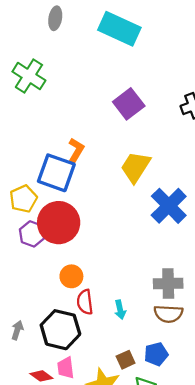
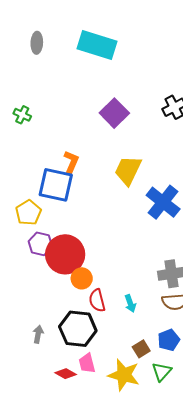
green cross: (29, 76) -> (22, 115), moved, size x0.6
red circle: (59, 223) -> (65, 254), moved

